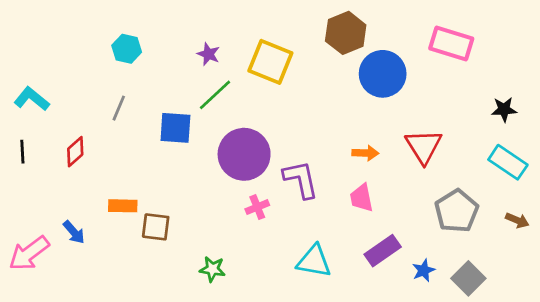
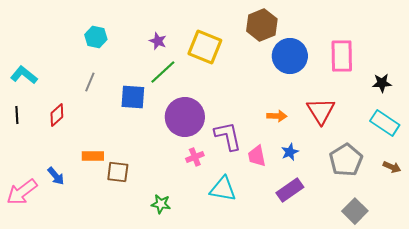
pink rectangle: (451, 43) -> (342, 56), moved, turned 72
pink trapezoid: (362, 198) -> (257, 156), moved
cyan triangle: (314, 261) -> (223, 189), moved
blue star: (424, 270) -> (290, 152), moved

